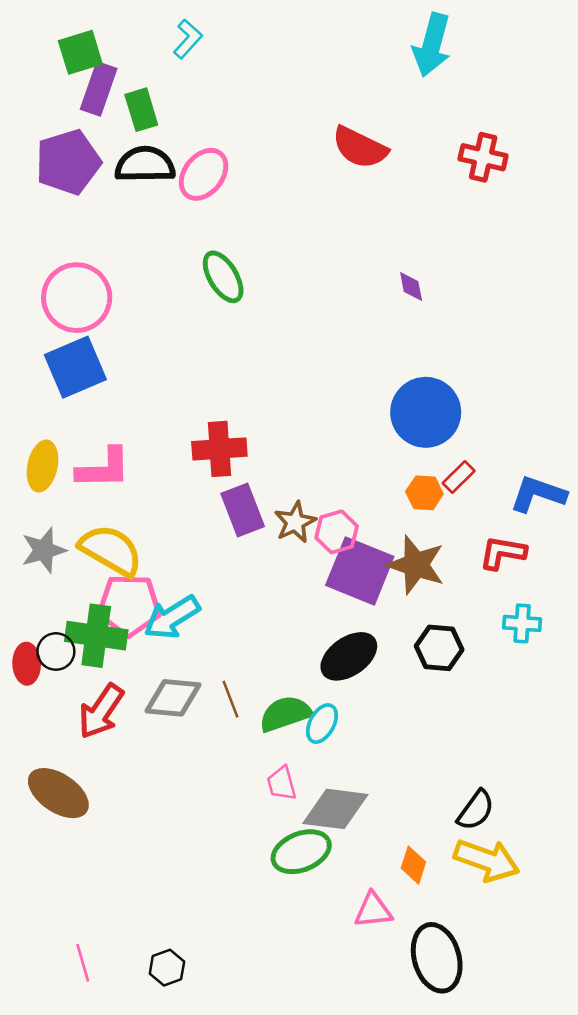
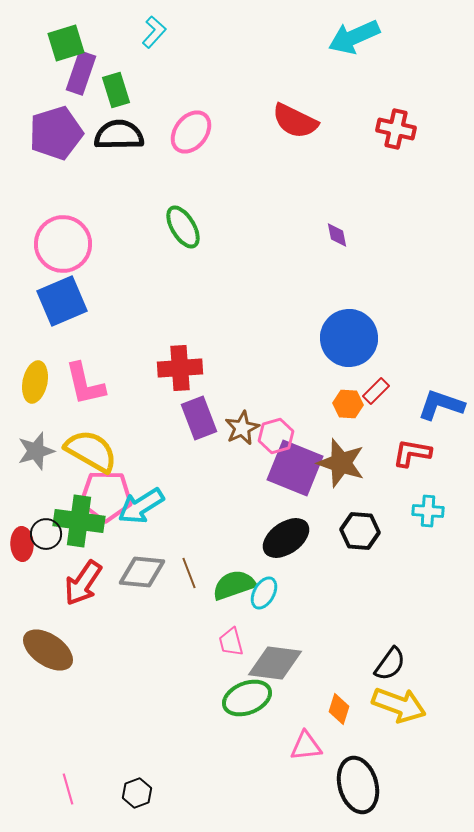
cyan arrow: (432, 45) -> (354, 37), turned 51
pink ellipse: (204, 174) -> (191, 132), moved
pink L-shape: (103, 468) -> (85, 384), turned 78

